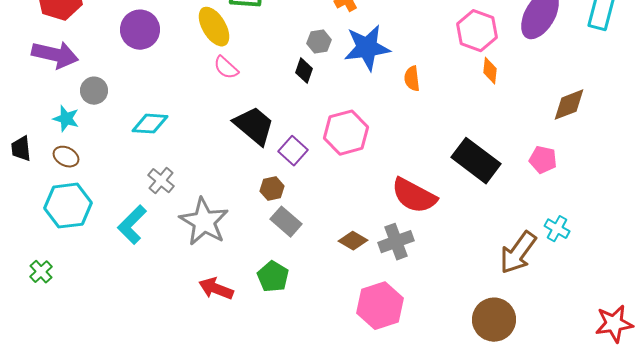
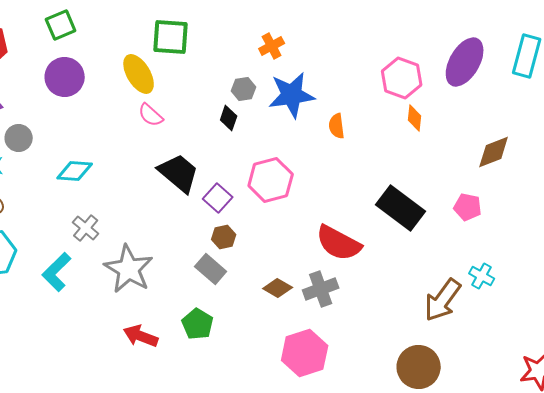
brown hexagon: (272, 189) -> (224, 237), moved

